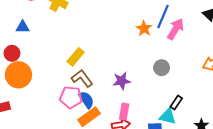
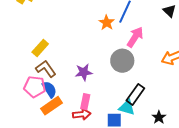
pink arrow: (175, 29) -> (135, 37), moved
gray circle: (162, 68) -> (122, 61), size x1.5
black rectangle: (176, 103) -> (135, 94), size x1.5

